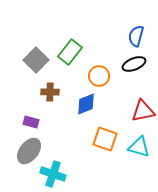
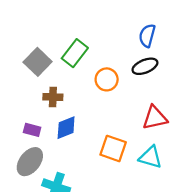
blue diamond: (86, 104) -> (66, 128), moved

